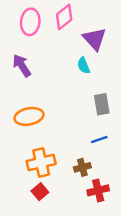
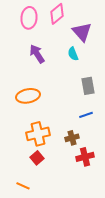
purple arrow: (22, 65) -> (37, 54), moved

